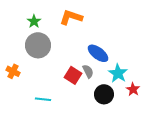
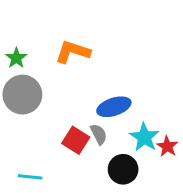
blue ellipse: (98, 53) -> (114, 107), turned -55
red star: (133, 89) -> (167, 146), moved

